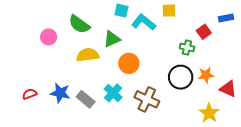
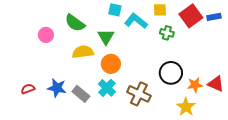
red square: (204, 32) -> (191, 16), moved, size x1.6
green triangle: (112, 39) -> (106, 37), turned -36
green cross: (187, 48) -> (167, 33), moved
orange circle: (129, 63) -> (111, 64), moved
orange star: (206, 75) -> (195, 85), moved
yellow star: (209, 113) -> (186, 107), moved

